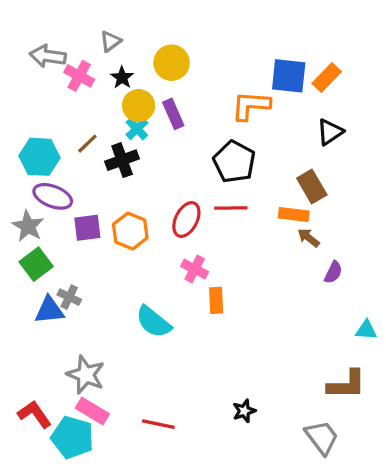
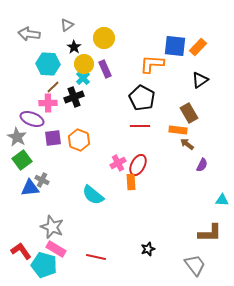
pink cross: (79, 76) -> (48, 103), moved, turned -30
cyan hexagon: (40, 157) -> (48, 64), moved
red ellipse: (186, 219) -> (138, 165), moved
pink cross: (195, 269) -> (118, 163), turned 35

